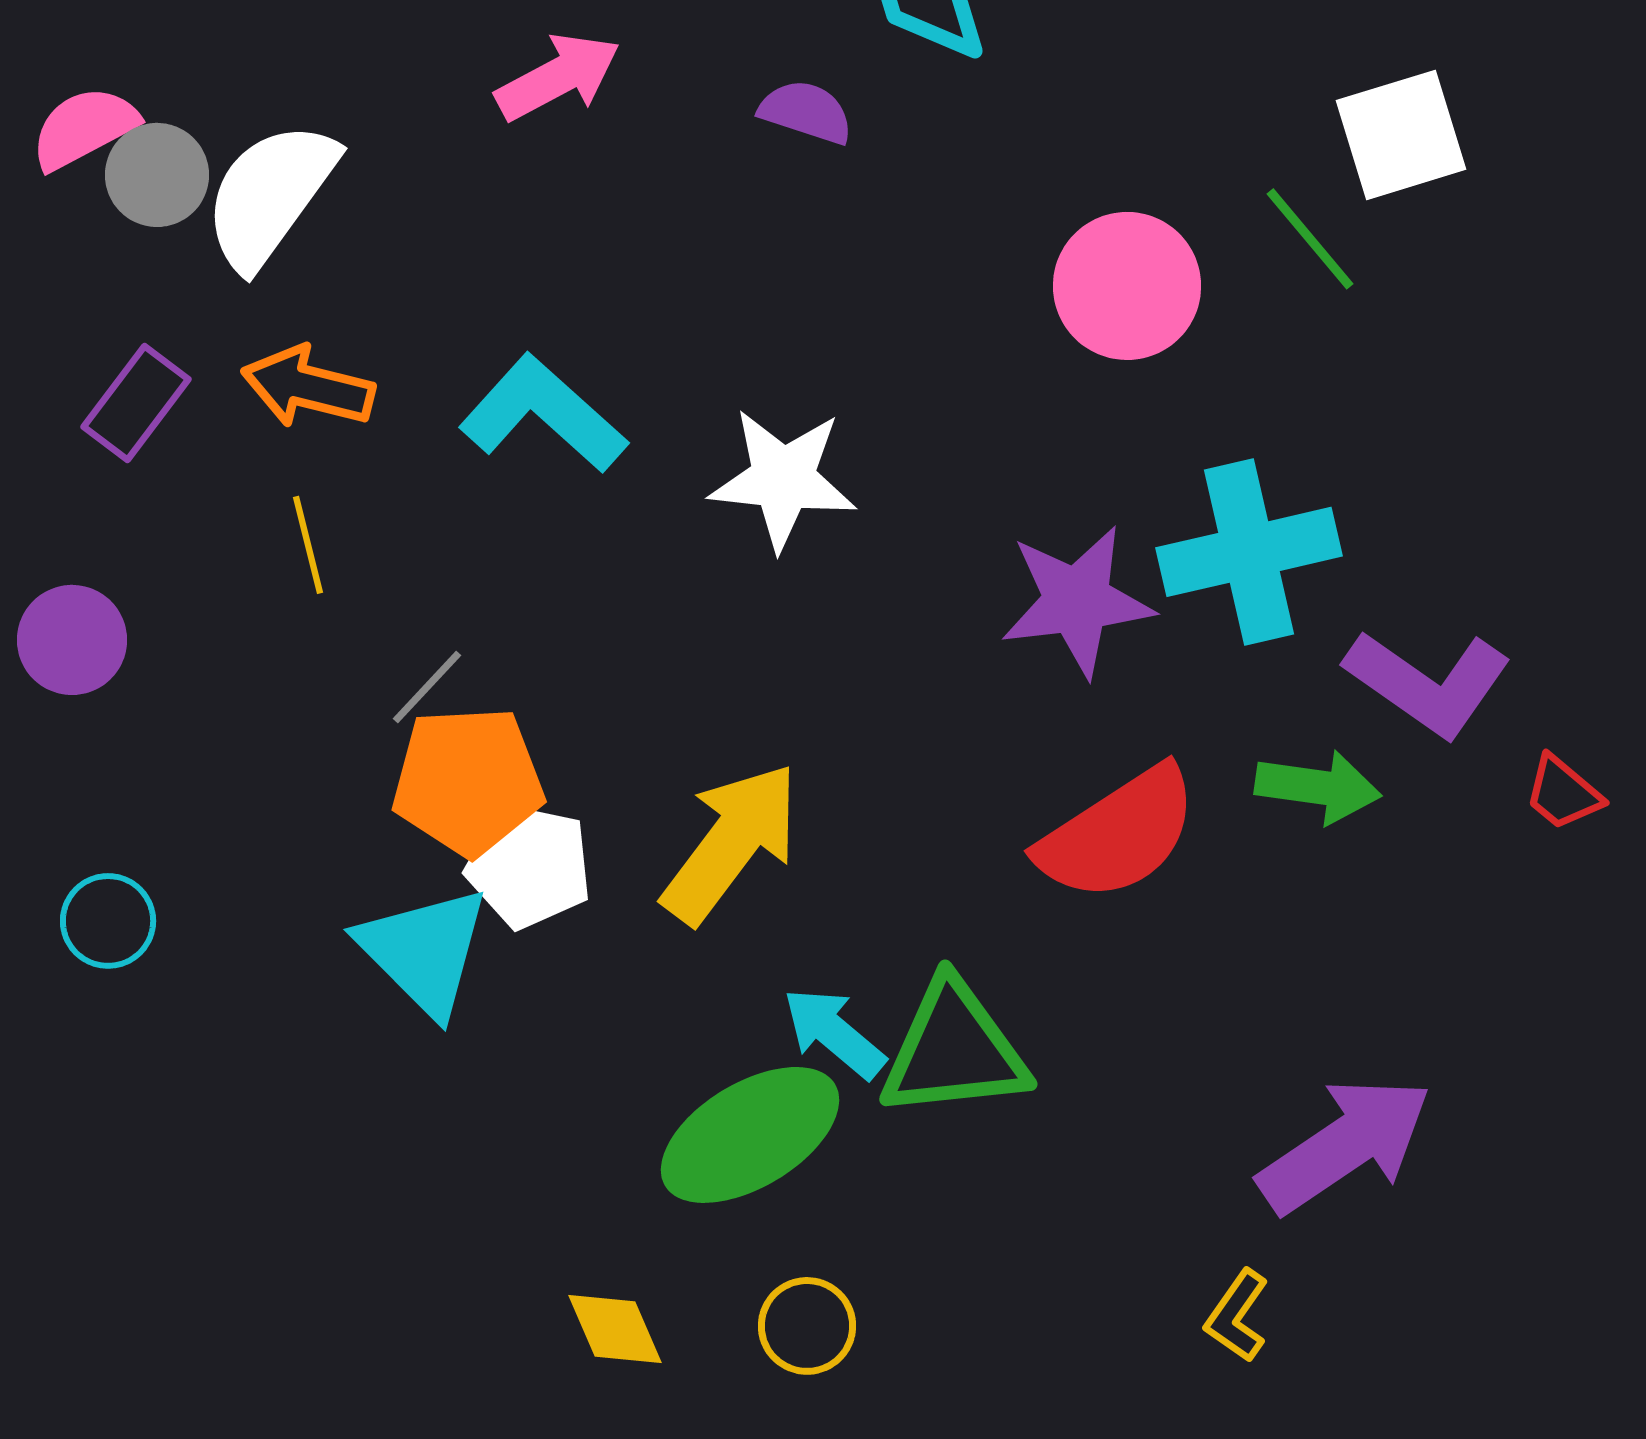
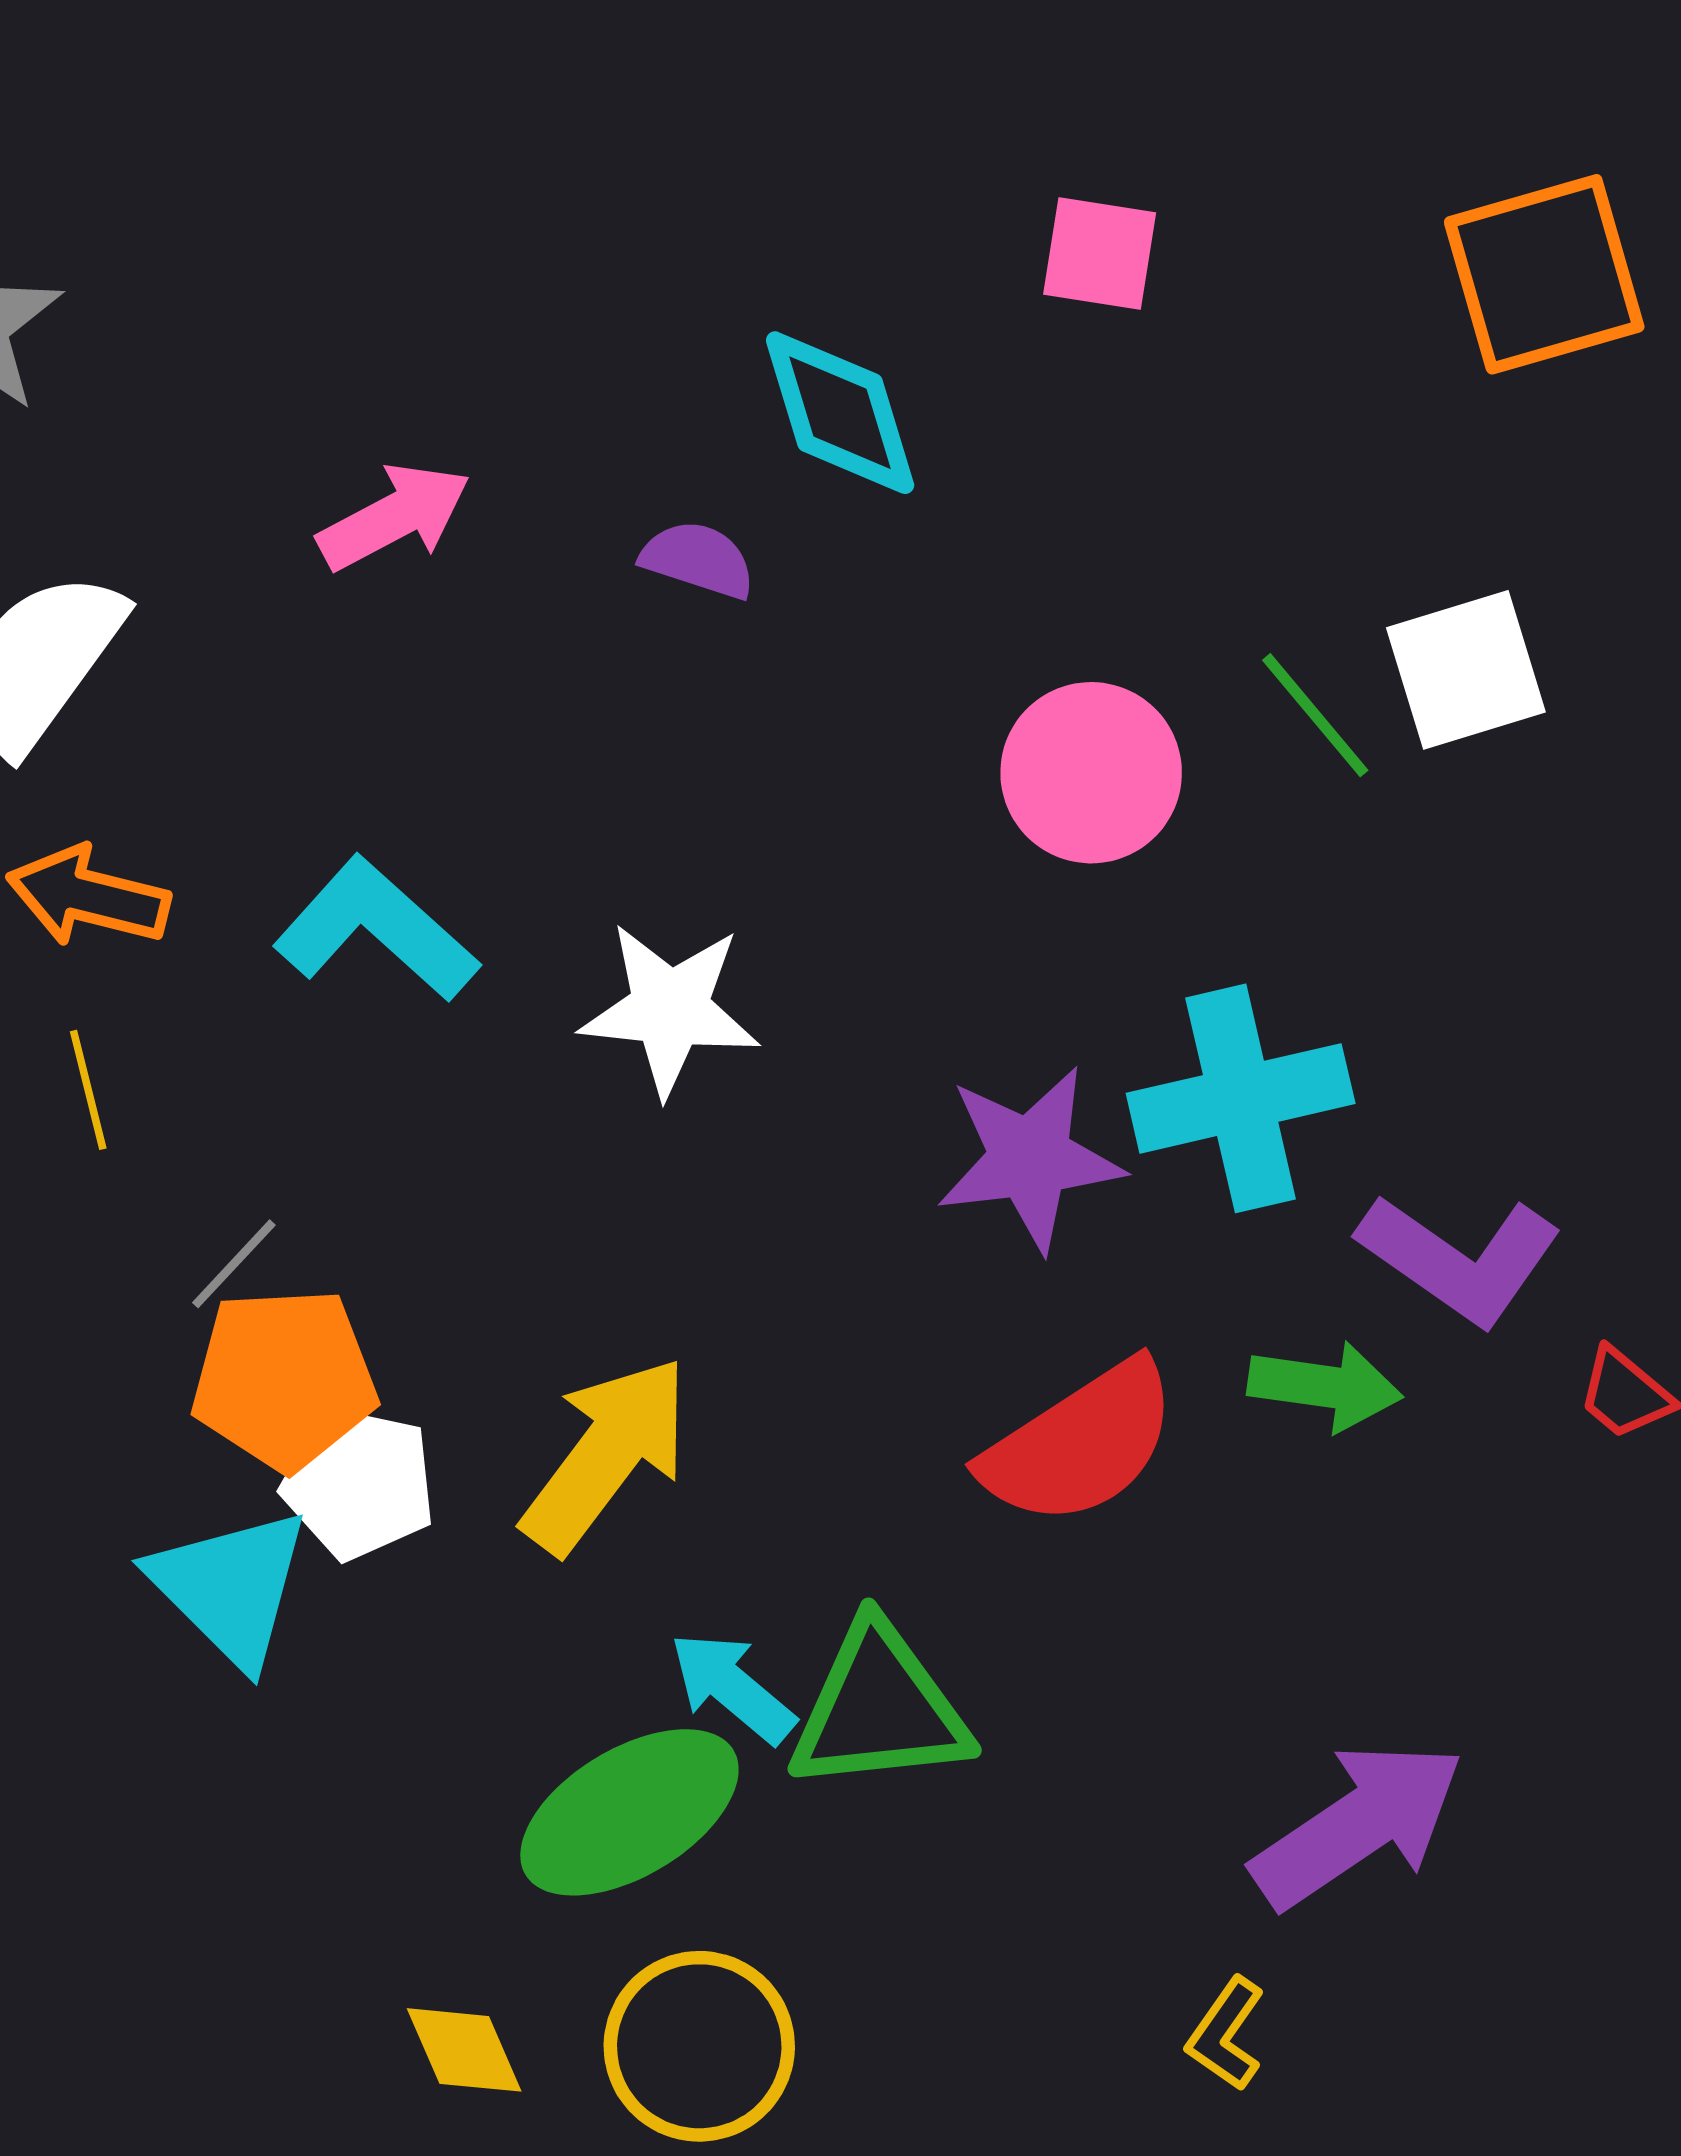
white square: (1401, 135) -> (1466, 670), moved
yellow circle: (807, 1326) -> (699, 2046), size x1.6

